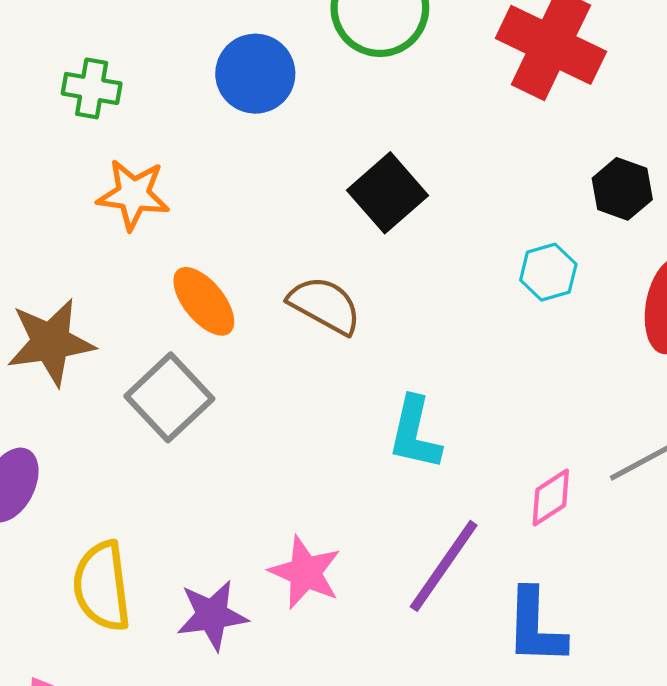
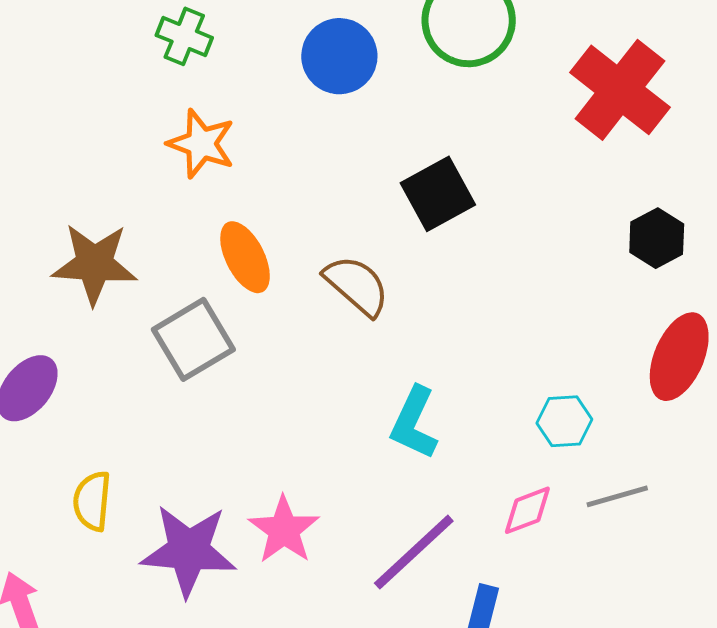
cyan hexagon: (548, 272) -> (564, 421), moved
yellow semicircle: (102, 586) -> (92, 501), size x0.7
purple star: (212, 615) -> (189, 551), size x1.4

